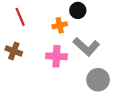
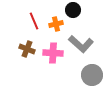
red line: (20, 17) -> (34, 21), moved
brown cross: (14, 51) -> (27, 49), moved

